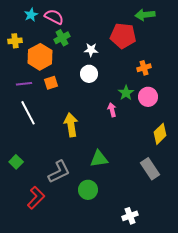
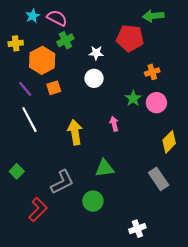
purple line: (24, 84) -> (25, 89), turned 56
pink arrow: (112, 110) -> (114, 124), moved

